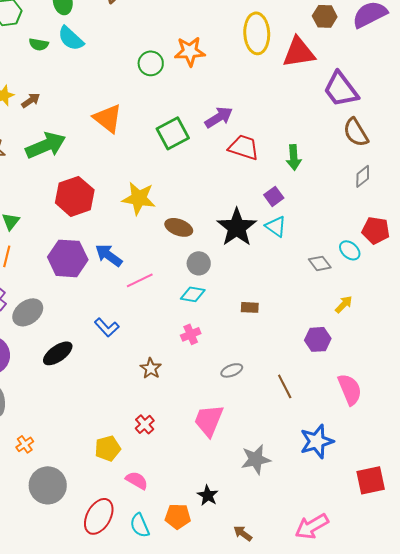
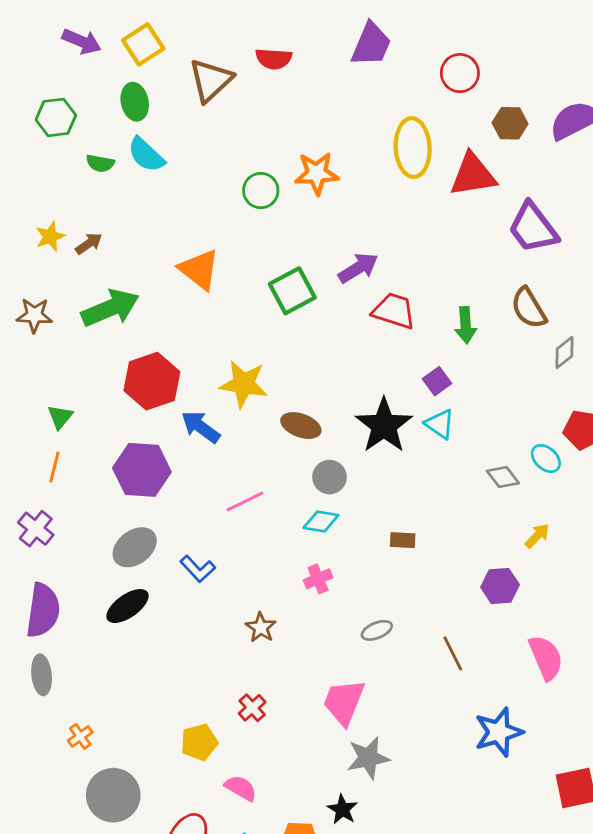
brown semicircle: (356, 132) -> (529, 308), moved
blue arrow: (109, 255) -> (201, 427), moved
gray ellipse: (28, 312) -> (135, 547), moved
gray star: (256, 459) -> (368, 758), moved

